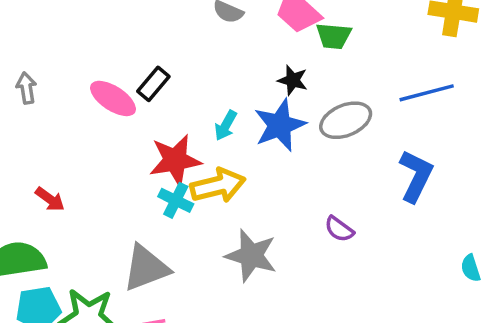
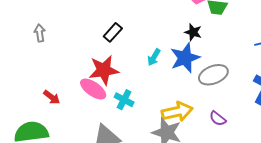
pink ellipse: (113, 98) -> (93, 89), moved
gray ellipse: (346, 120) -> (213, 75), moved
red star: (175, 160) -> (104, 70), moved
yellow arrow: (218, 186) -> (177, 112), moved

